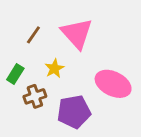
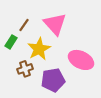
yellow star: (54, 68) -> (39, 49), size x1.6
green rectangle: (15, 74) -> (11, 42), moved

